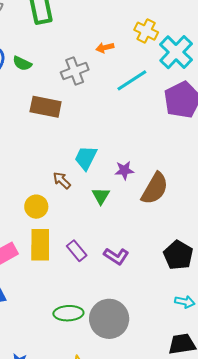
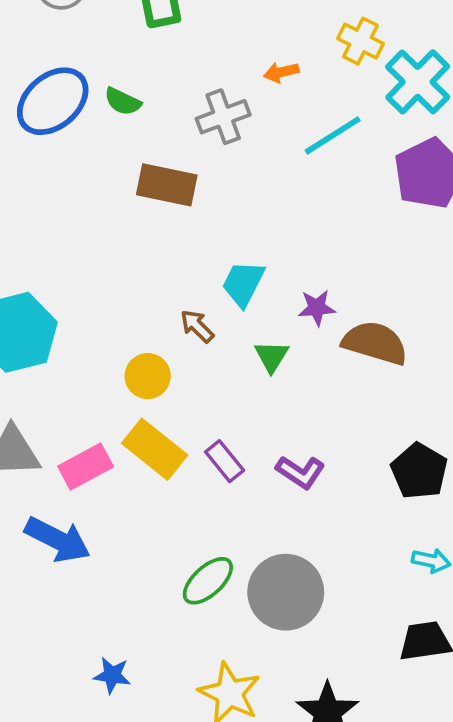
brown semicircle: (155, 188) -> (375, 343), turned -104
yellow rectangle: (40, 245) -> (155, 449), turned -52
green ellipse: (68, 313) -> (208, 581), turned -40

